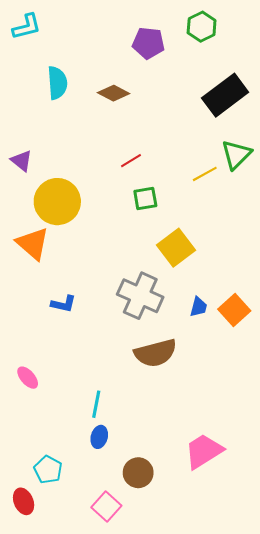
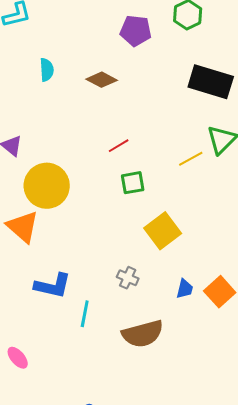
cyan semicircle: (57, 83) -> (47, 70), size x0.7
black rectangle: (225, 95) -> (211, 82), turned 54
gray cross: (140, 296) -> (128, 278), size x0.5
blue L-shape: (63, 304) -> (53, 286), size x1.5
cyan line: (96, 404) -> (85, 314), moved

